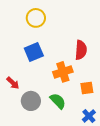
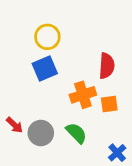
yellow circle: (36, 18) -> (47, 37), moved
red arrow: (13, 83) -> (14, 125), moved
orange square: (87, 88) -> (109, 104), moved

